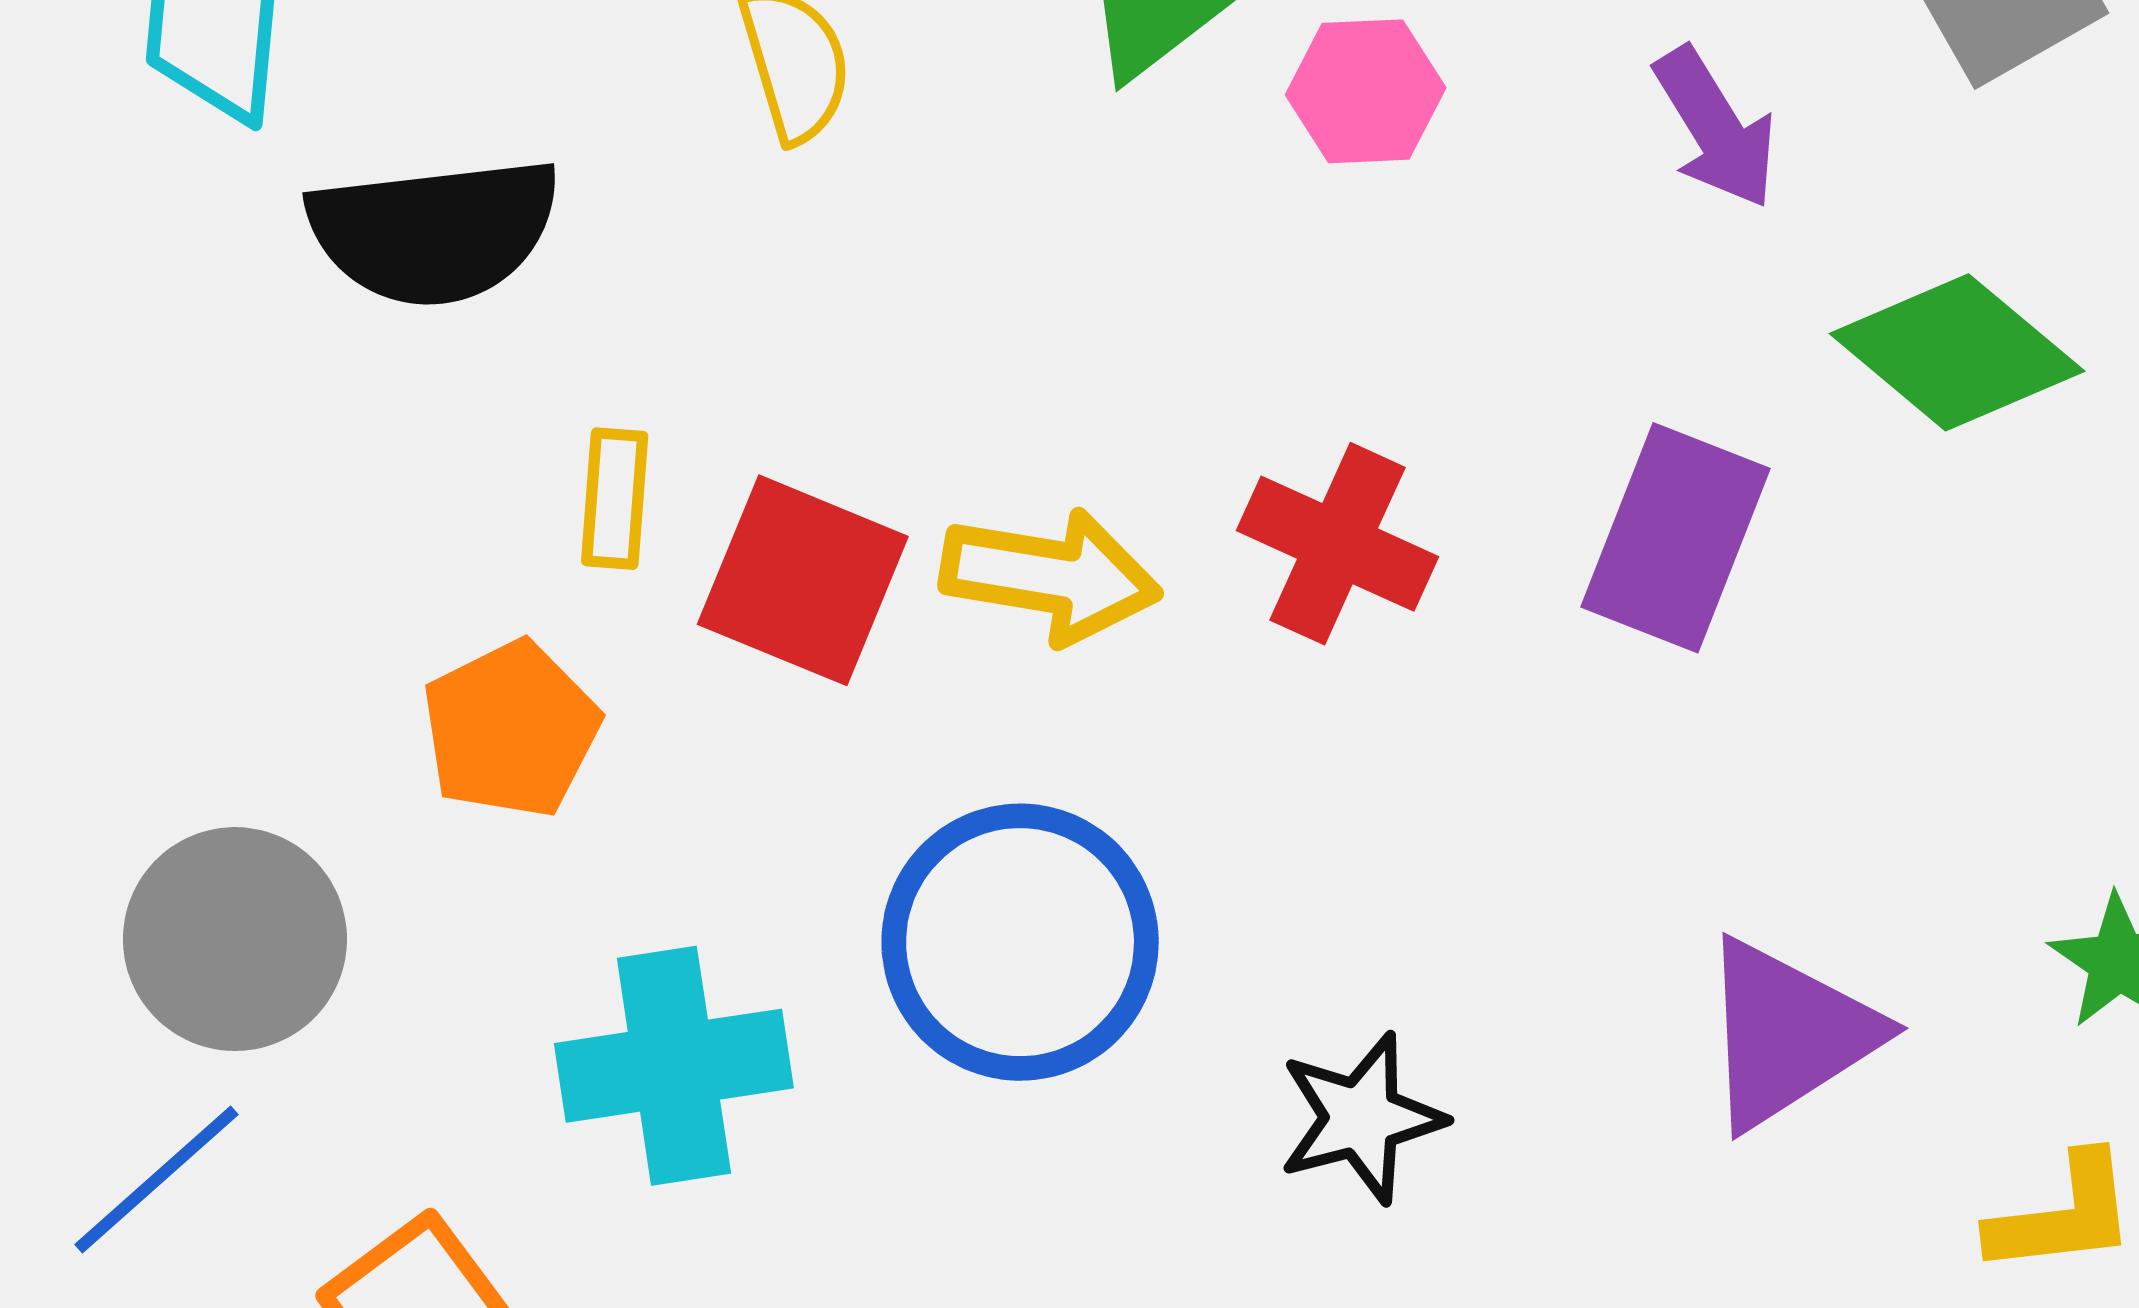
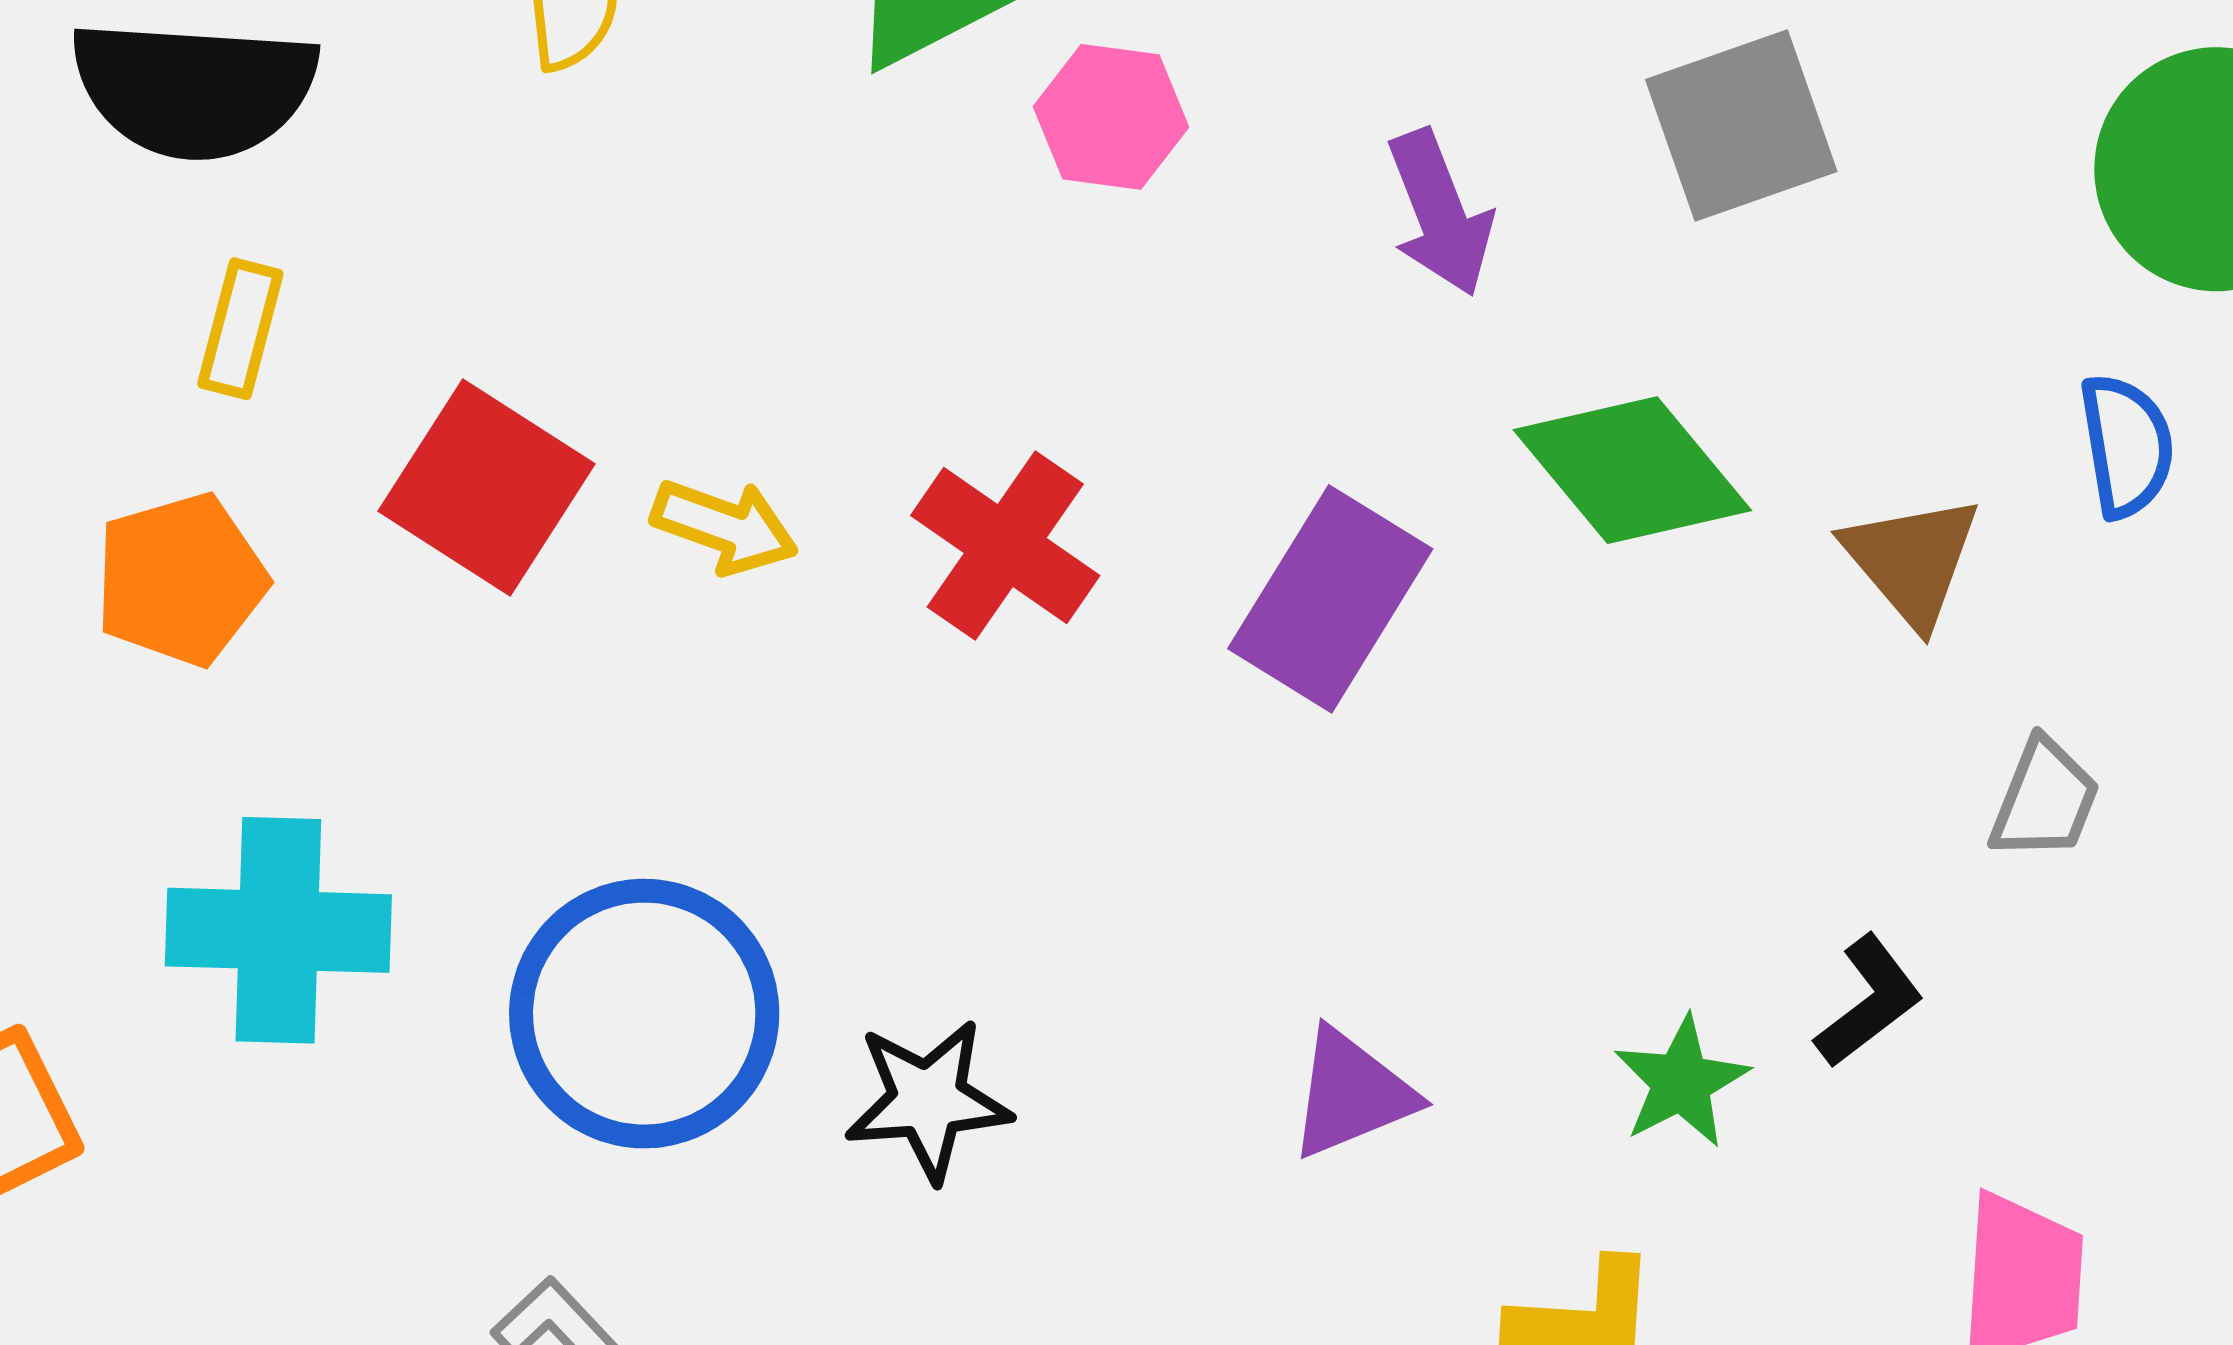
yellow rectangle: (615, 499) -> (240, 329), moved
yellow arrow: (1050, 576) -> (725, 527), size x0.7
blue circle: (1020, 942) -> (644, 1014), moved
purple triangle: (1788, 1034) -> (1352, 1094), size x0.7

